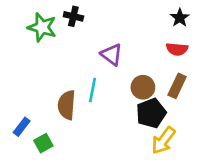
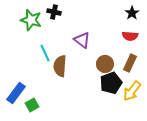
cyan line: (93, 90) -> (45, 53), moved, turned -36
brown semicircle: (67, 105) -> (60, 66), moved
blue rectangle: (22, 127) -> (16, 93), size x1.5
yellow arrow: (163, 140) -> (132, 91), moved

